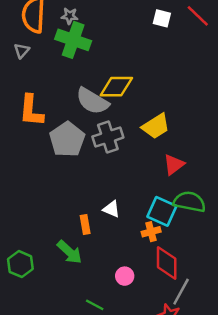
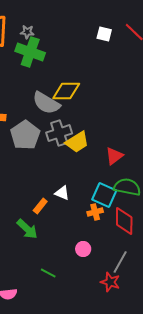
yellow trapezoid: (156, 126) -> (77, 142), moved
orange rectangle: (85, 225) -> (40, 206), turned 49
red diamond: (167, 263) -> (124, 221), moved
pink circle: (125, 276) -> (83, 249), moved

